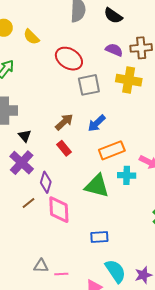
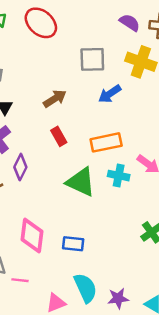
red ellipse: (69, 59) -> (41, 23), moved
blue arrow: (97, 123) -> (110, 94), moved
red rectangle: (64, 148) -> (59, 136), moved
pink diamond: (59, 210) -> (32, 235), moved

